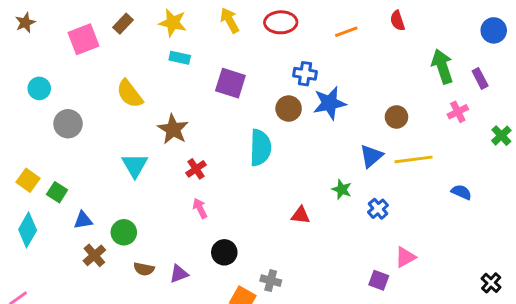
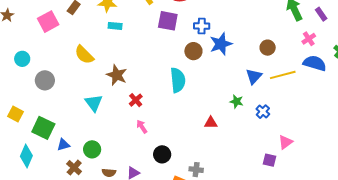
purple square: (230, 83) -> (168, 21), moved
yellow square: (28, 180) -> (16, 114), moved
green square: (57, 192) -> (43, 128), size x1.6
blue semicircle: (461, 192) -> (315, 63), moved, size x1.6

